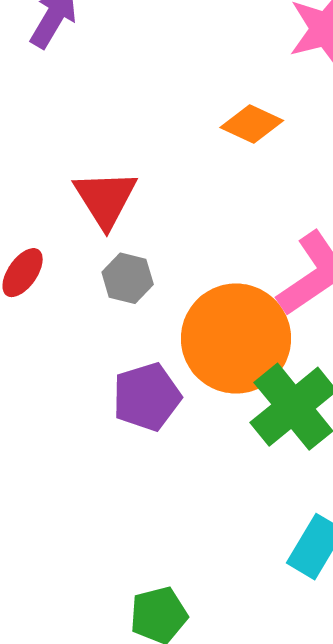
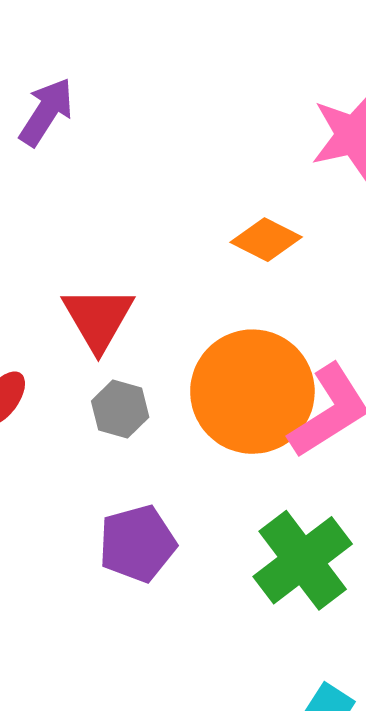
orange circle: (236, 339) -> (252, 392), moved

